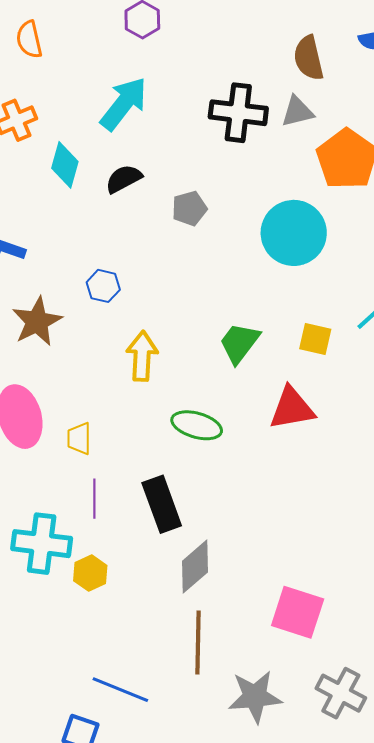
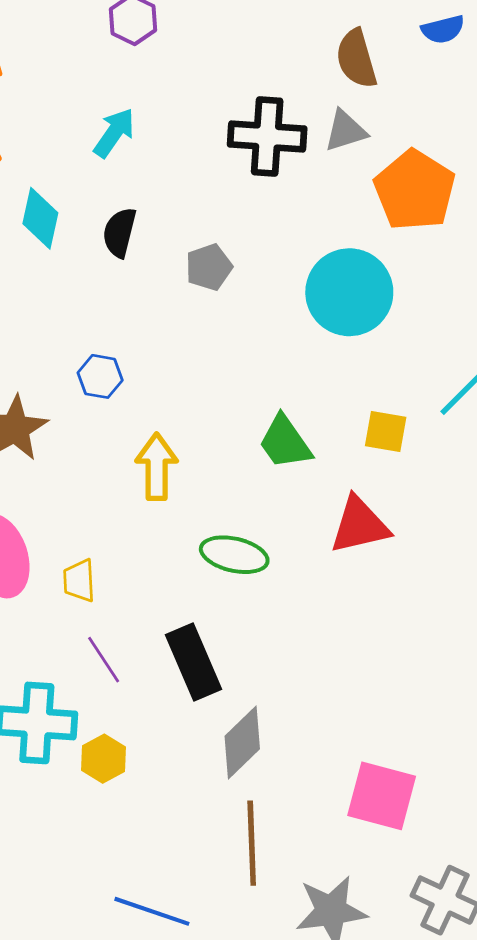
cyan arrow: (124, 104) -> (114, 133), size x0.7
black semicircle: (124, 179) -> (120, 233), turned -45
green trapezoid: (239, 343) -> (285, 442), turned -69
purple line: (94, 499) -> (104, 660), turned -30

